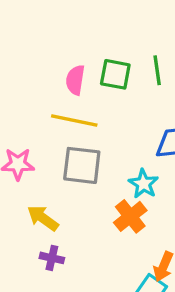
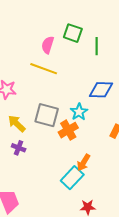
green square: (115, 74) -> (73, 33), moved
gray square: (82, 165) -> (47, 115), moved

